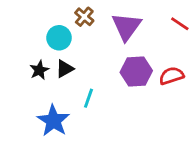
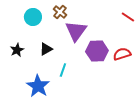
purple triangle: (126, 27) -> (76, 31), moved
cyan circle: (59, 38) -> (33, 17), moved
black star: (39, 70) -> (17, 50), moved

